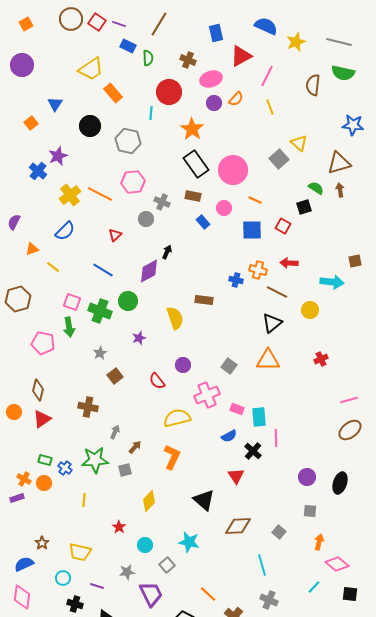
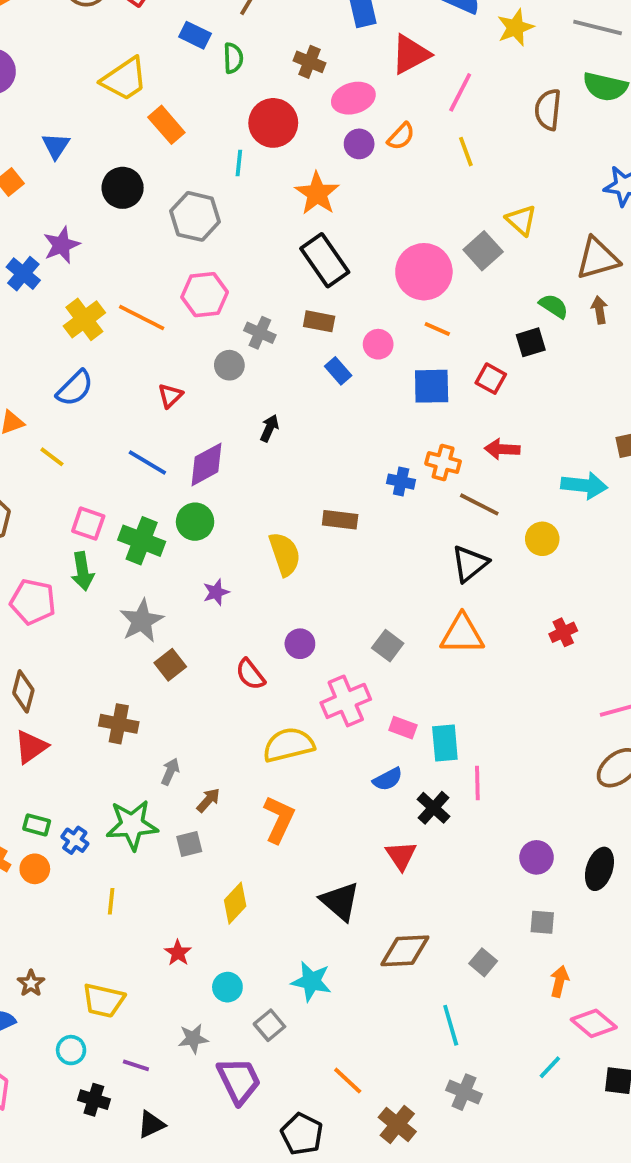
pink circle: (233, 170) -> (424, 272), moved
purple diamond: (149, 271) -> (206, 464), moved
gray star: (100, 353) -> (142, 621), size x1.6

